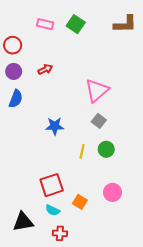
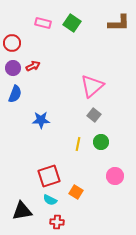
red arrow: (45, 69) -> (33, 66), moved
blue star: (55, 126) -> (41, 120), moved
pink circle: (113, 192) -> (115, 176), moved

